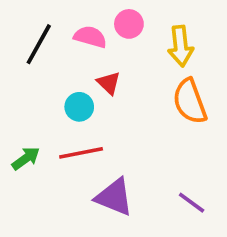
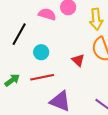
black line: (39, 44) -> (19, 34), moved
red triangle: (109, 83) -> (78, 60), moved

